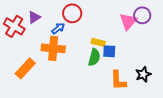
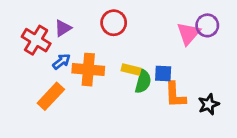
blue arrow: (58, 28) -> (62, 62), moved
yellow rectangle: (98, 42) -> (131, 70), moved
orange L-shape: (118, 80) -> (175, 95), moved

